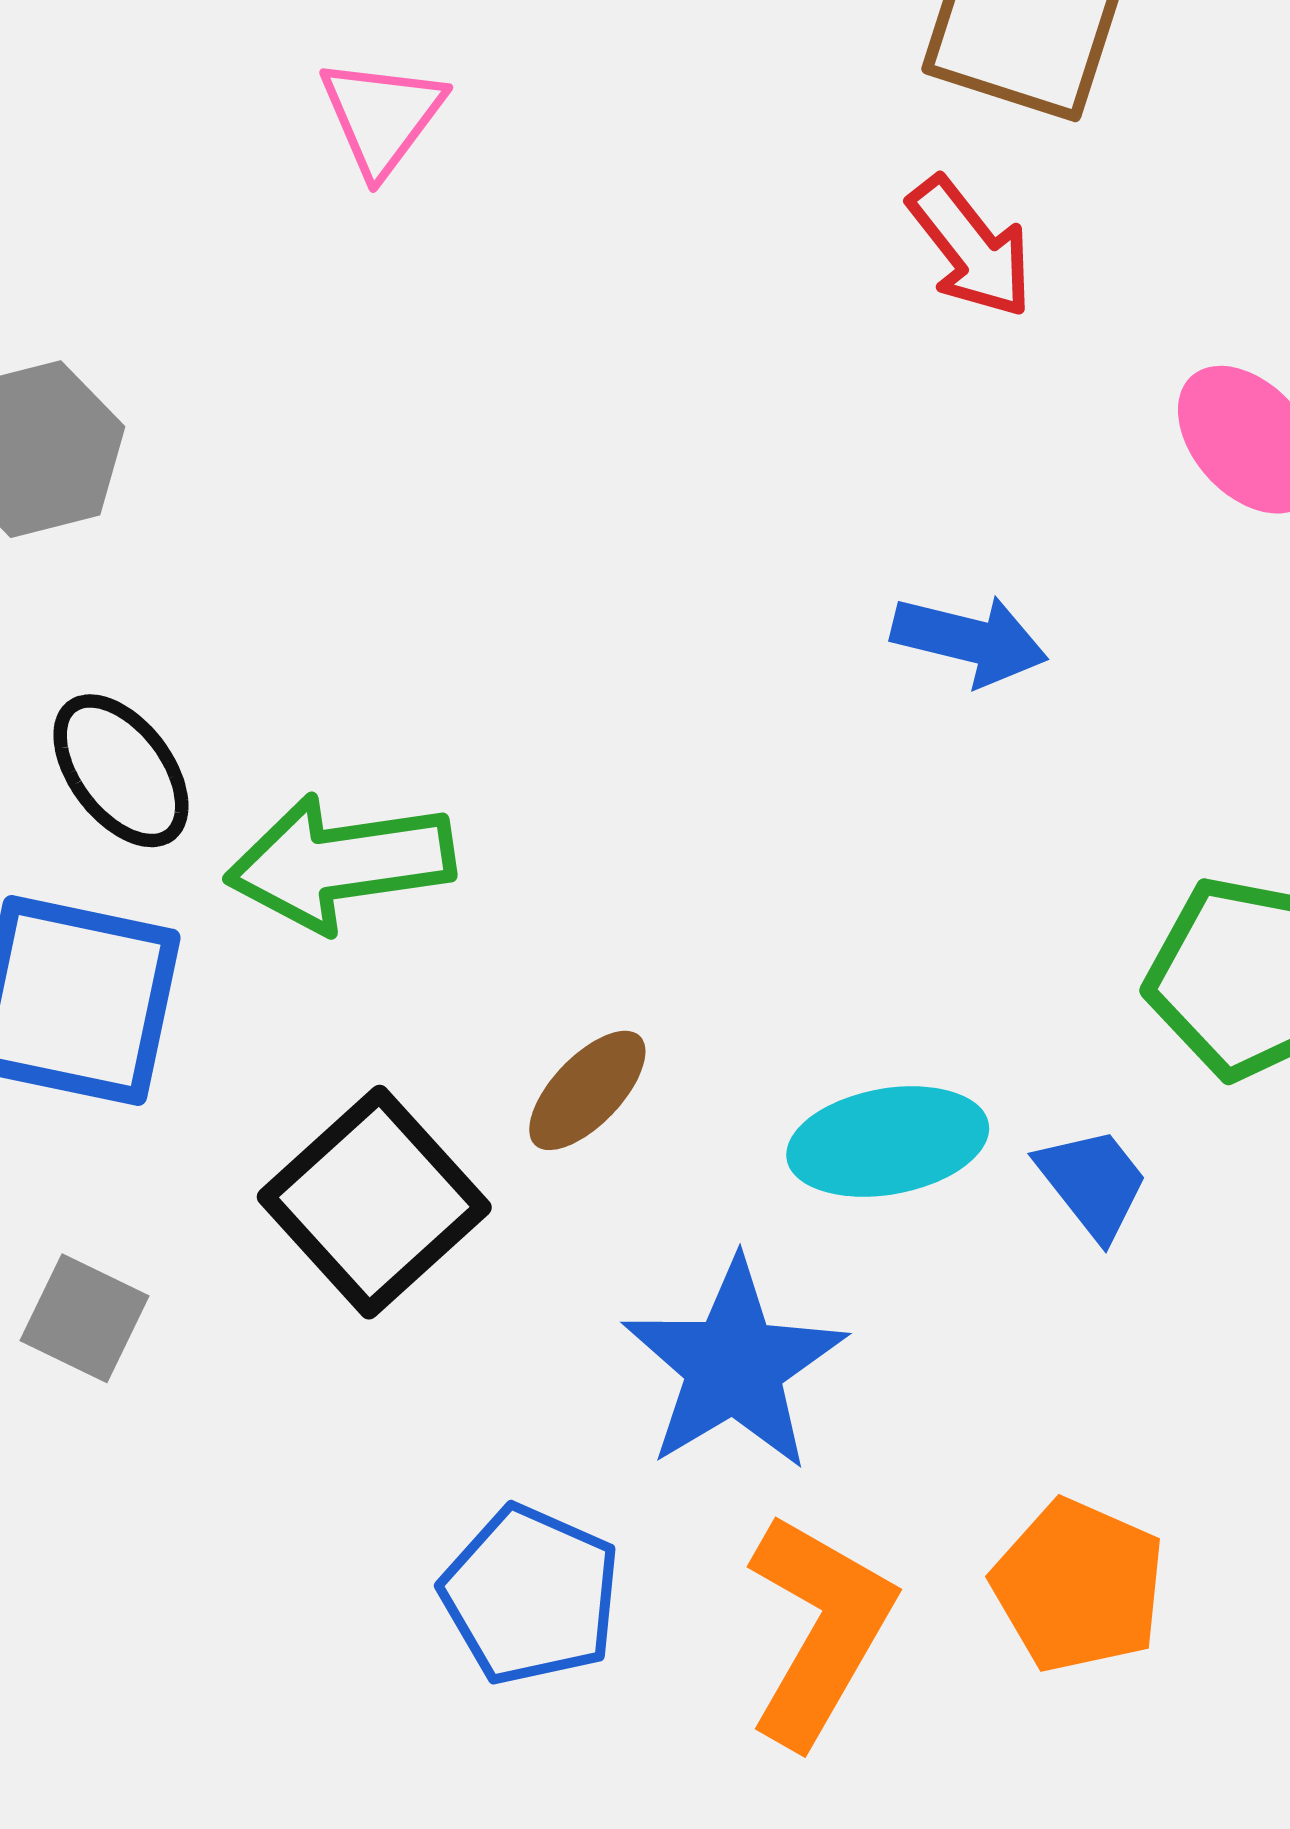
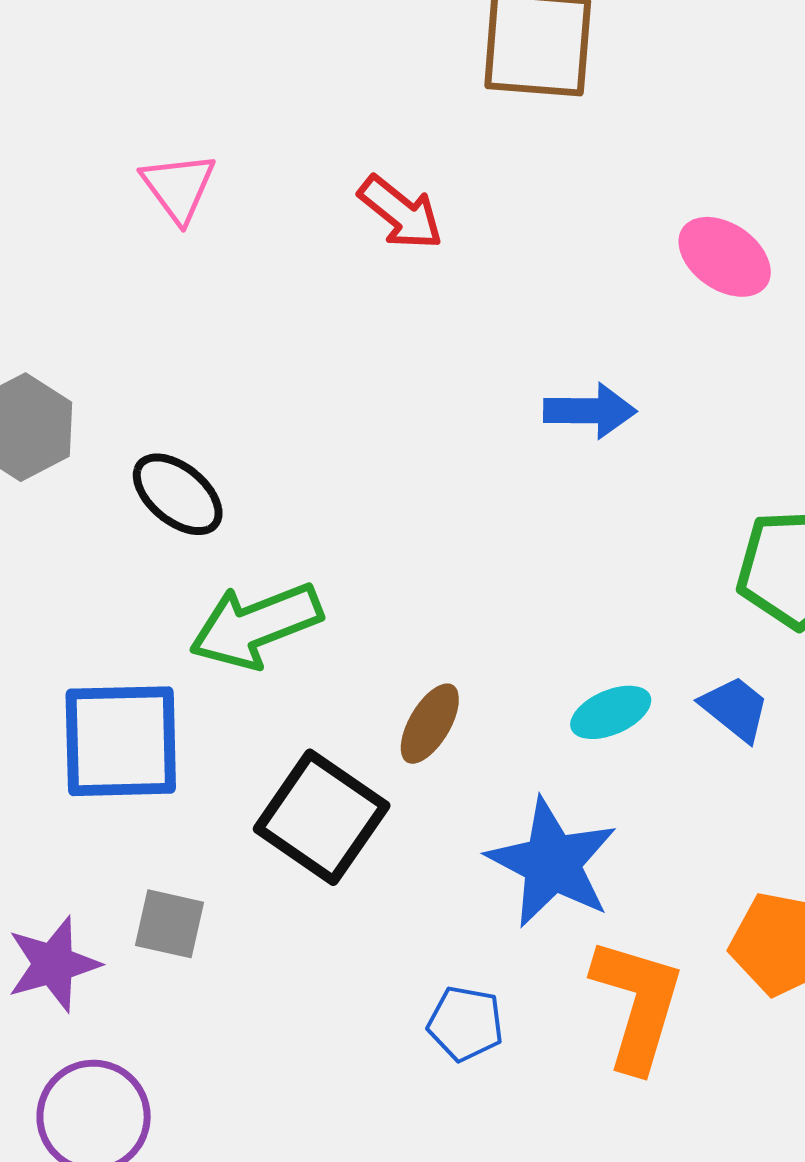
red arrow: (971, 247) -> (401, 213), moved
black ellipse: (121, 771) -> (178, 494), moved
cyan ellipse: (888, 1142) -> (611, 712), size x0.7
blue pentagon: (531, 1595) -> (465, 1023), size x0.7

